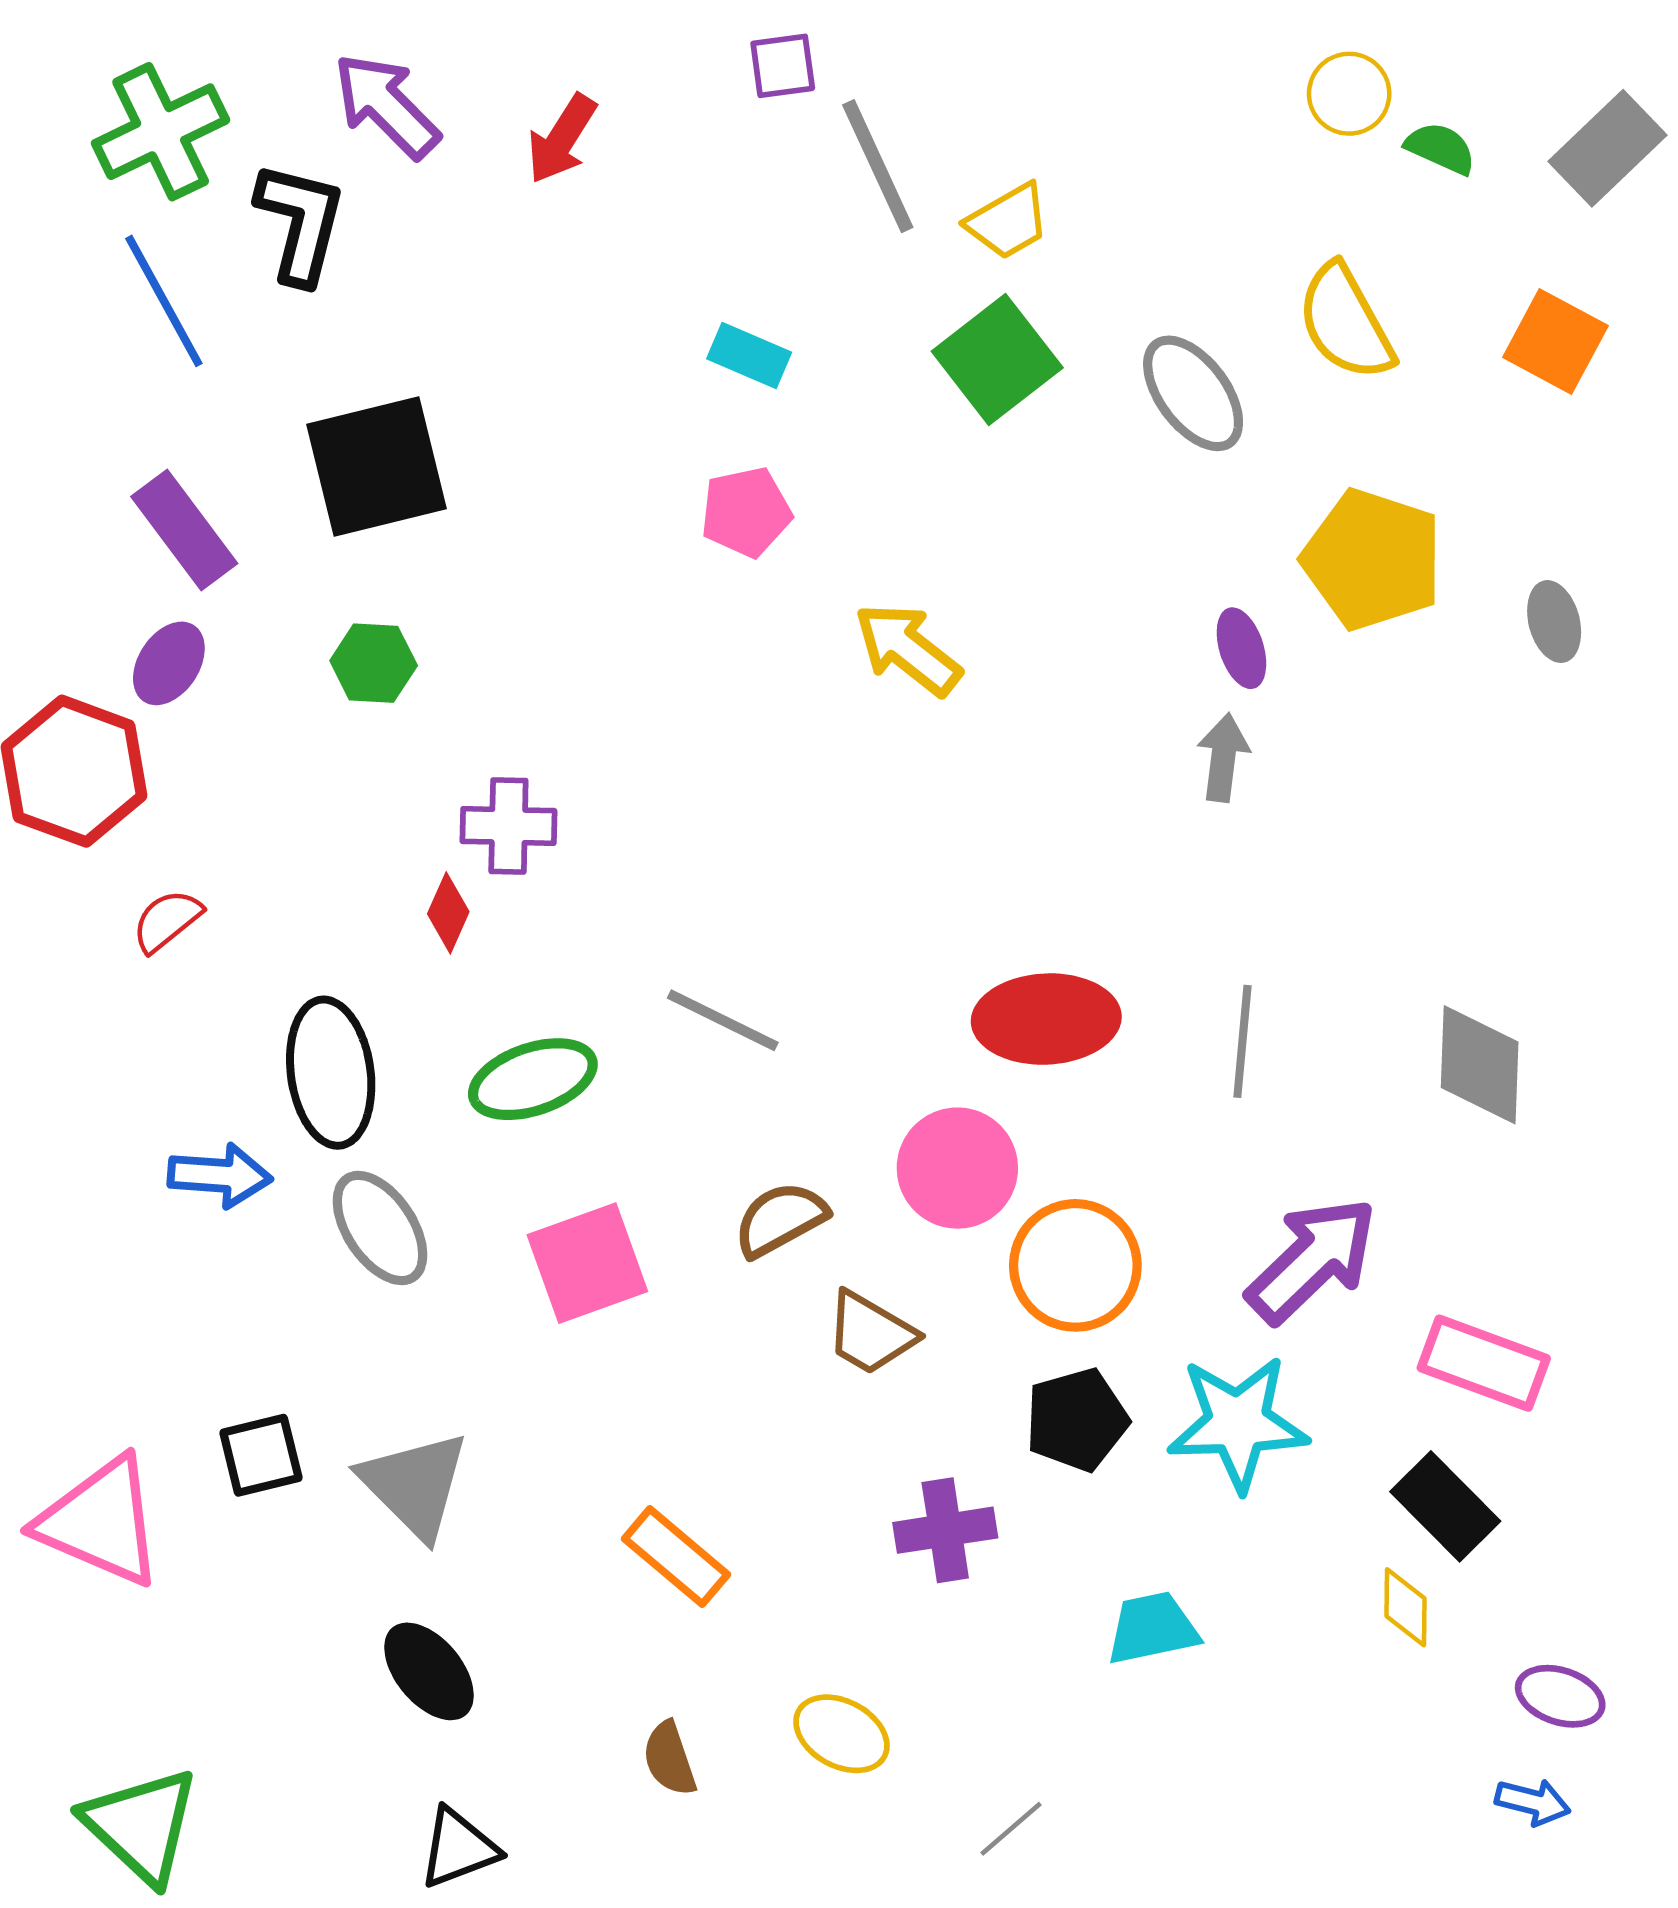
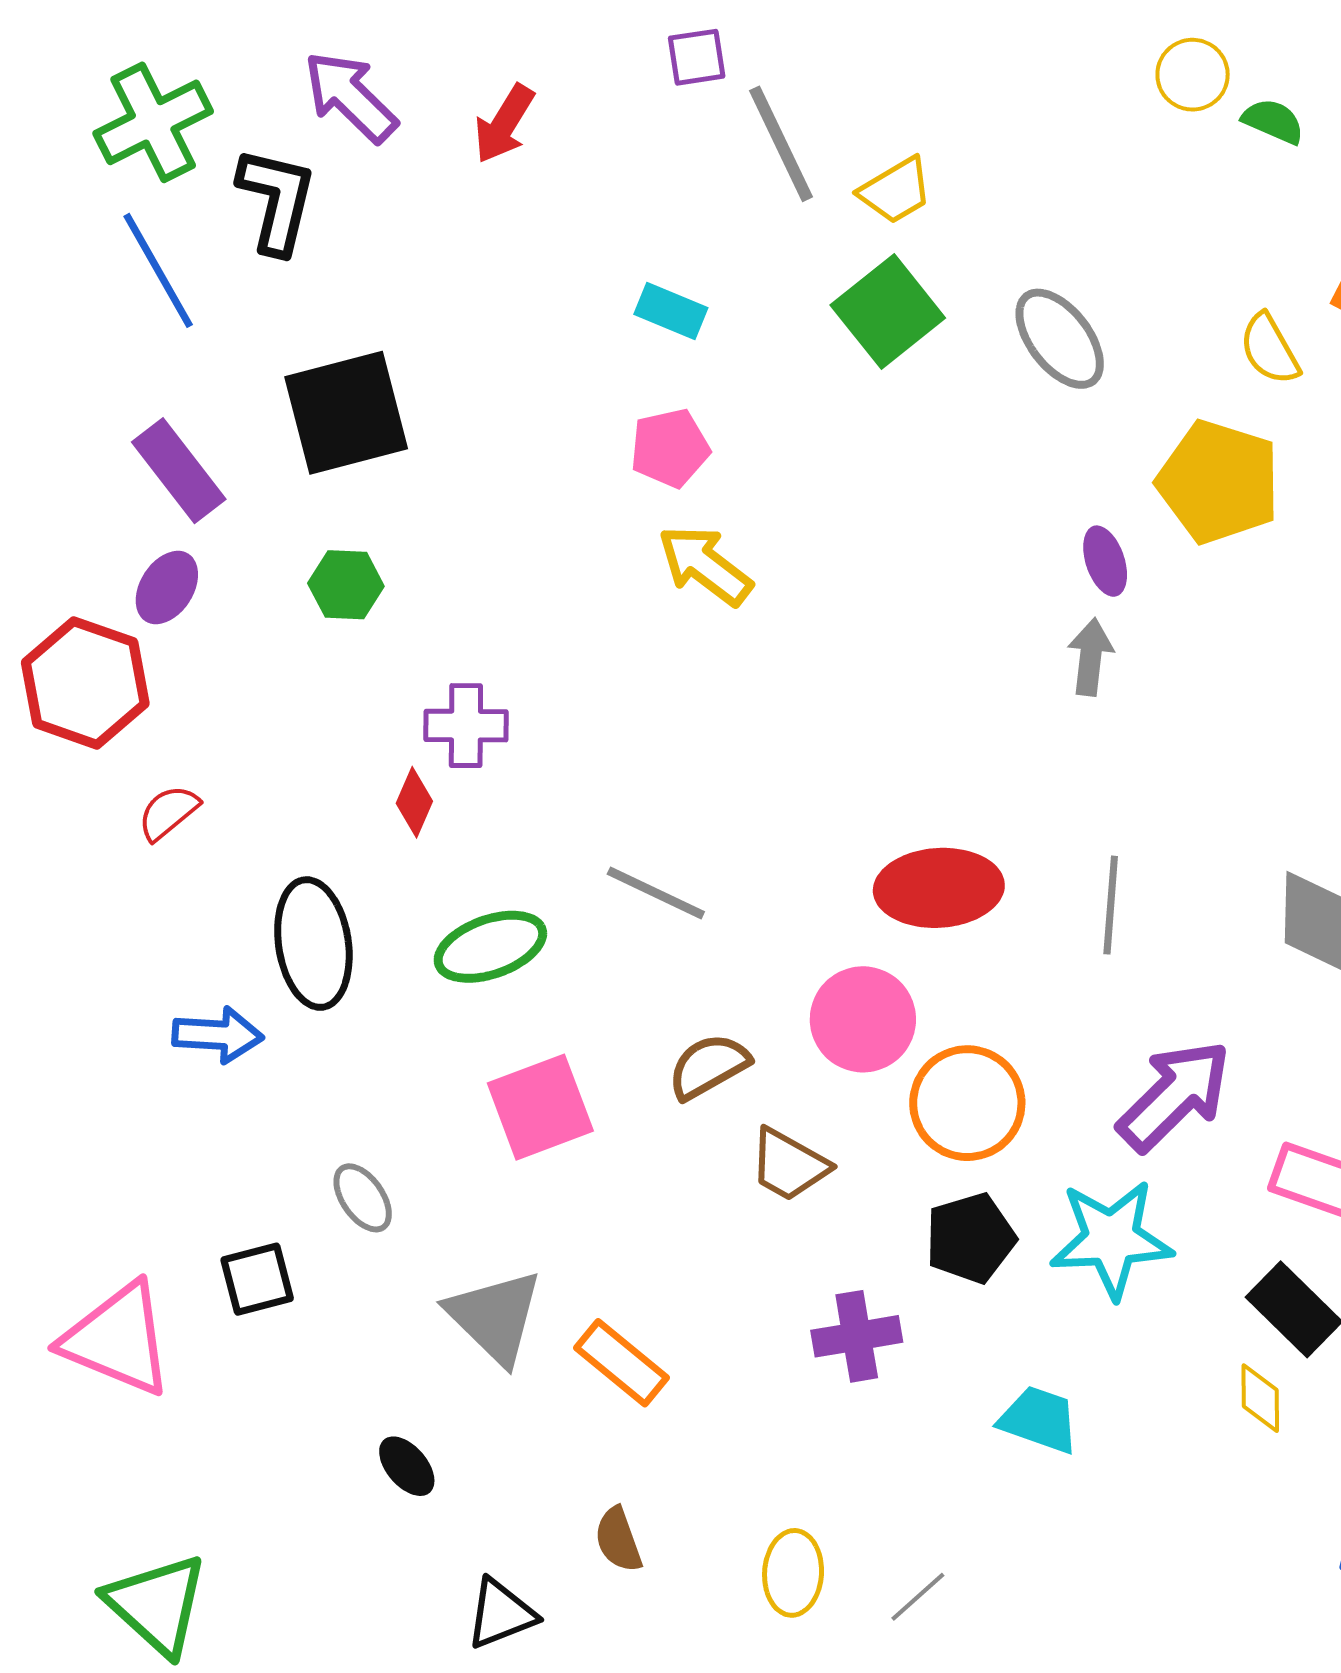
yellow semicircle: (1345, 322) -> (1270, 349), moved, size x0.7
yellow arrow: (908, 649) -> (705, 565), moved
gray ellipse: (380, 1228) -> (363, 1198), moved, size x0.7
gray triangle: (415, 1485) -> (495, 1317), moved
cyan trapezoid: (1152, 1628) -> (1039, 1420), turned 32
black ellipse: (429, 1671) -> (407, 1466), size x0.7
yellow ellipse: (842, 1734) -> (793, 1573), moved, turned 66
black triangle: (458, 1848) -> (501, 1614), moved

